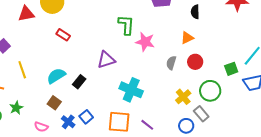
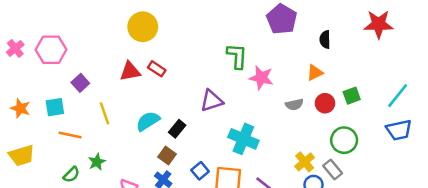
red triangle: (26, 14) -> (130, 71), moved
gray semicircle: (171, 63) -> (294, 105), turned -120
green square: (231, 69) -> (352, 96), moved
yellow cross: (183, 97) -> (305, 162), moved
brown square: (54, 103) -> (167, 155), moved
blue square: (86, 117) -> (200, 171), moved

